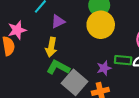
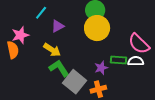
yellow arrow: (51, 47) -> (52, 50), turned -66
green L-shape: (58, 67) -> (59, 68), turned 30

